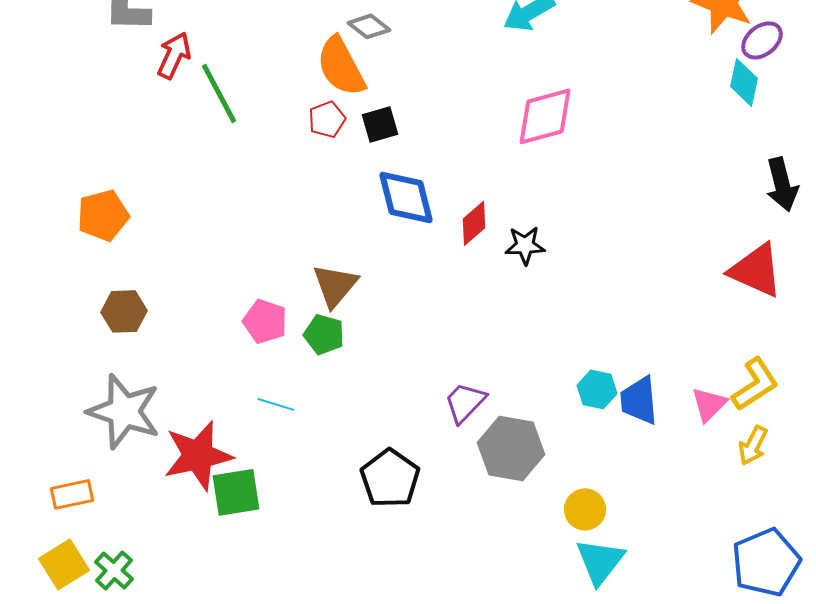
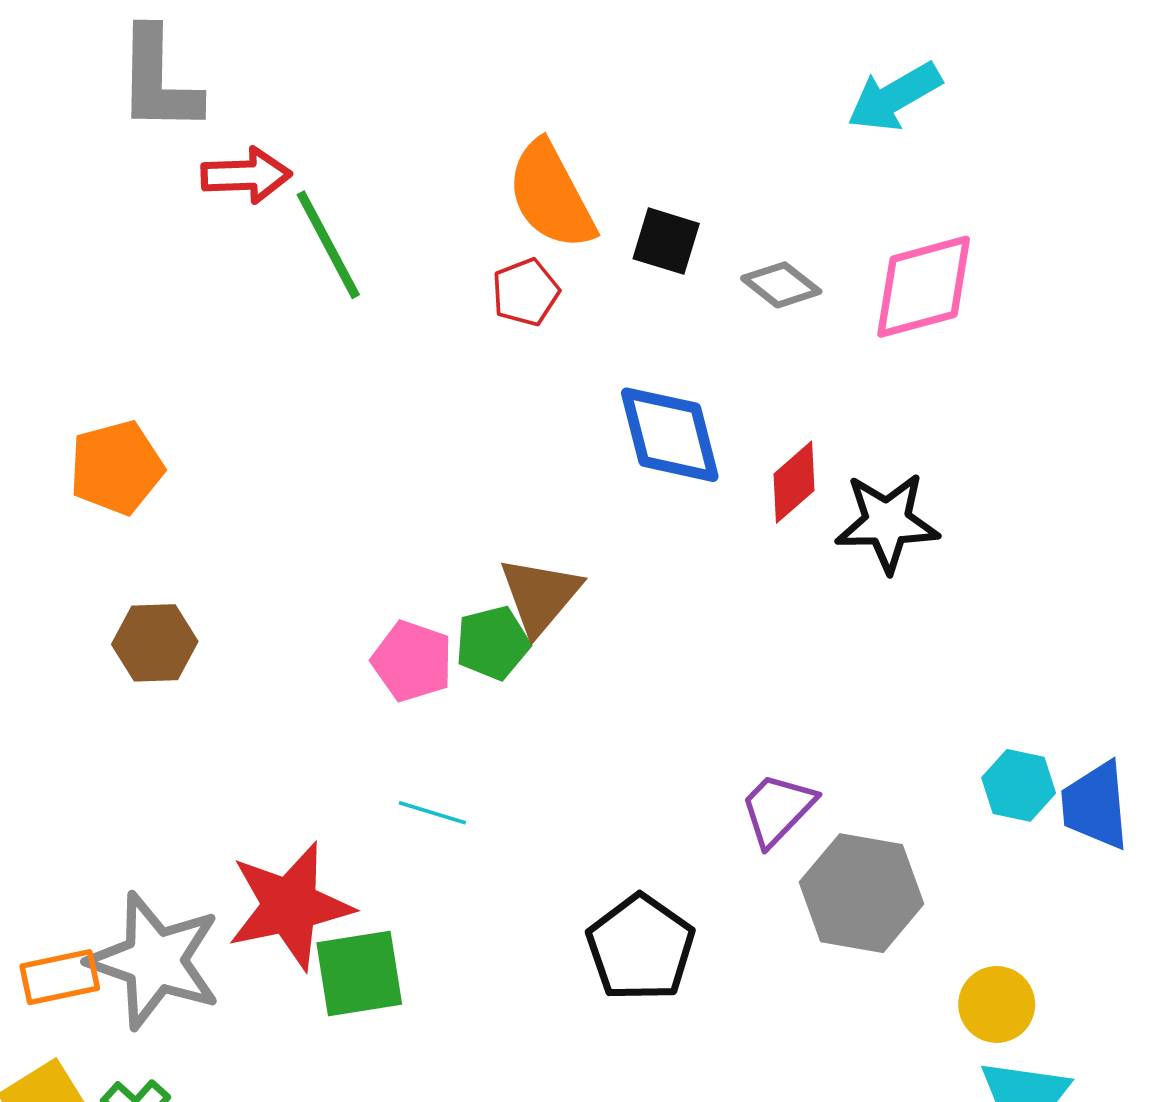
gray diamond: (369, 26) -> (781, 285), moved
red arrow: (174, 55) -> (246, 175), turned 63
black square: (380, 124) -> (666, 241), moved, turned 33
black star: (525, 245) -> (887, 522), size x1.4
green pentagon: (324, 334) -> (493, 643), moved, turned -30
gray star: (124, 411) -> (155, 961), moved

